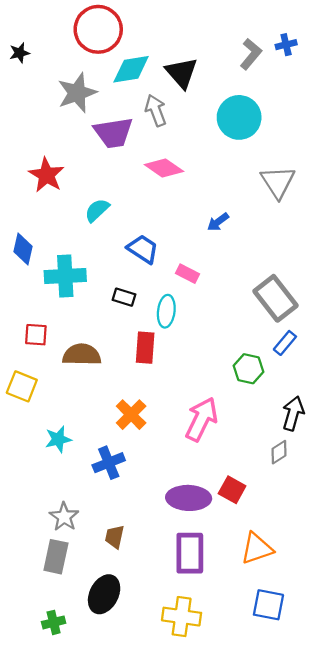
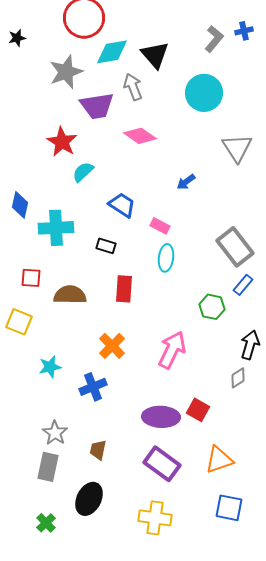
red star: (46, 175) -> (62, 142), moved
cyan ellipse: (166, 311) -> (166, 258), moved
purple rectangle: (190, 553) -> (162, 464), turned -54
green cross: (54, 622) -> (46, 523), turned -30

